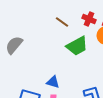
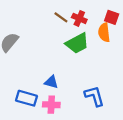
red cross: (89, 19) -> (79, 18), moved

